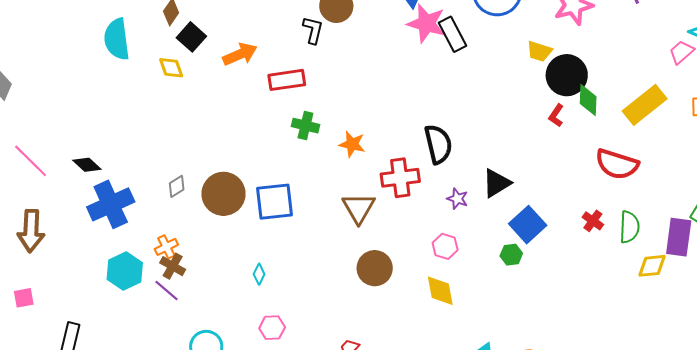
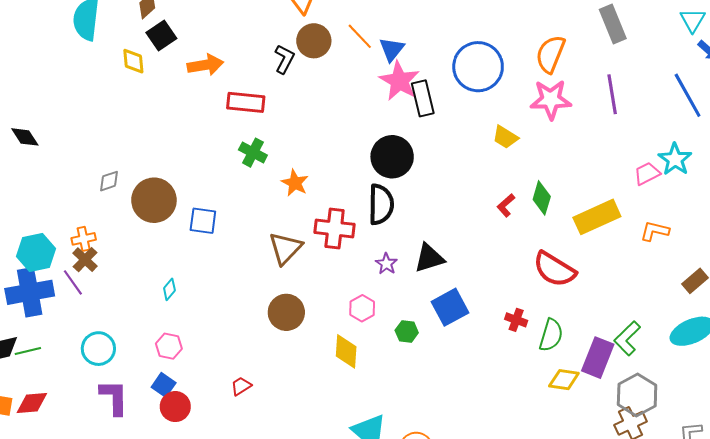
black circle: (567, 75) -> (392, 157), moved
blue square: (274, 202) -> (203, 221), size x0.7
blue cross: (111, 204) -> (30, 292), moved
red cross: (593, 221) -> (516, 320), turned -30
green hexagon: (511, 255) -> (407, 332), moved

